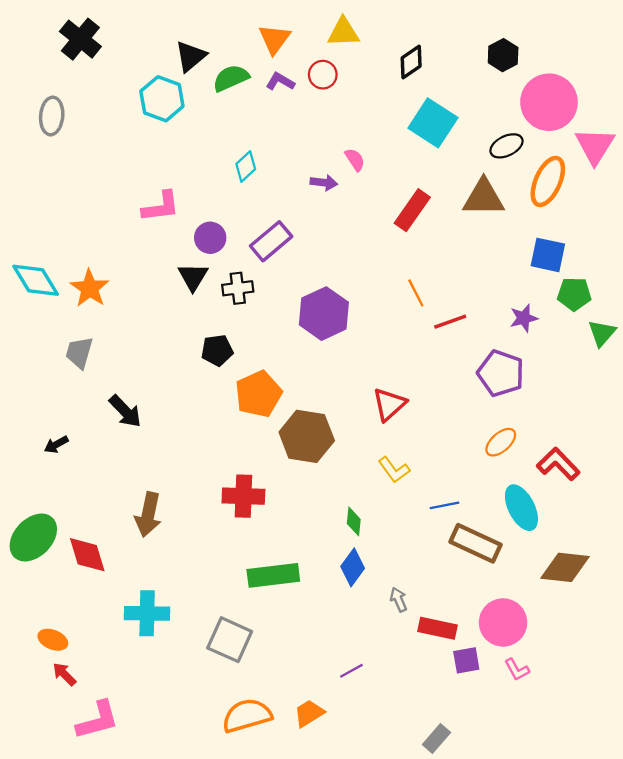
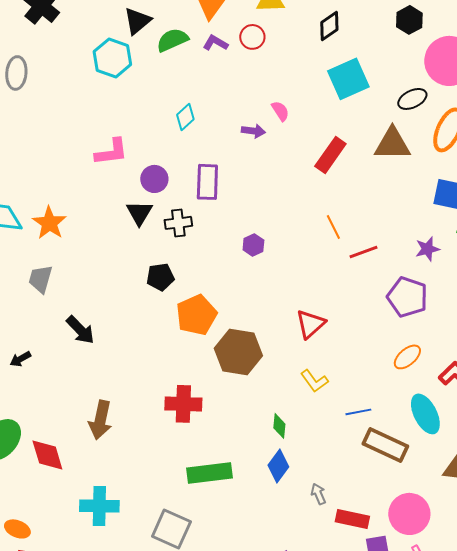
cyan square: (433, 123) -> (348, 79), turned 33
purple rectangle: (271, 241) -> (207, 182), turned -48
purple hexagon: (324, 314) -> (253, 245), size x0.5

